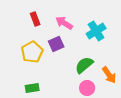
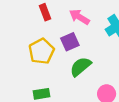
green semicircle: (84, 65) -> (81, 67), moved

